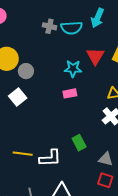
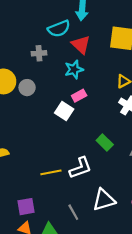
gray cross: (49, 26) -> (39, 53), moved
red triangle: (95, 56) -> (81, 45), moved
white square: (18, 97) -> (64, 111), moved

